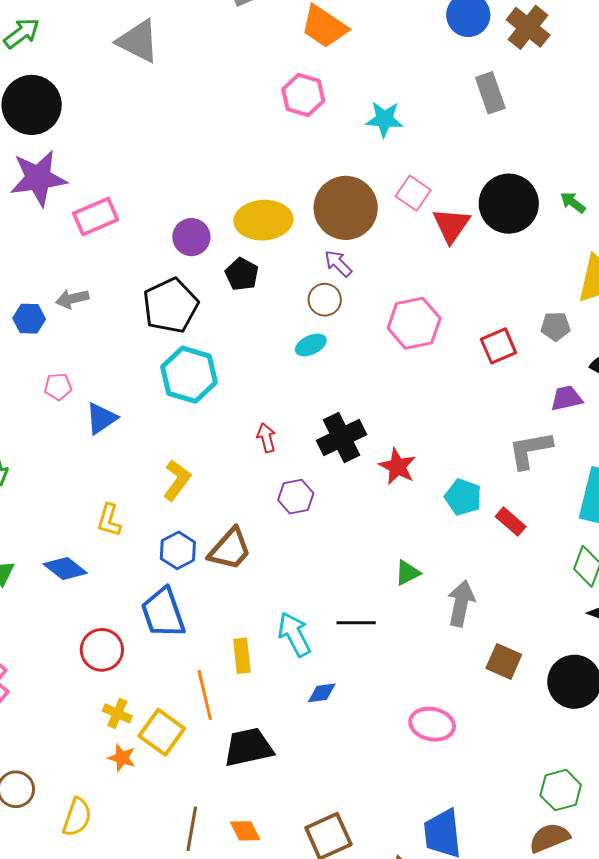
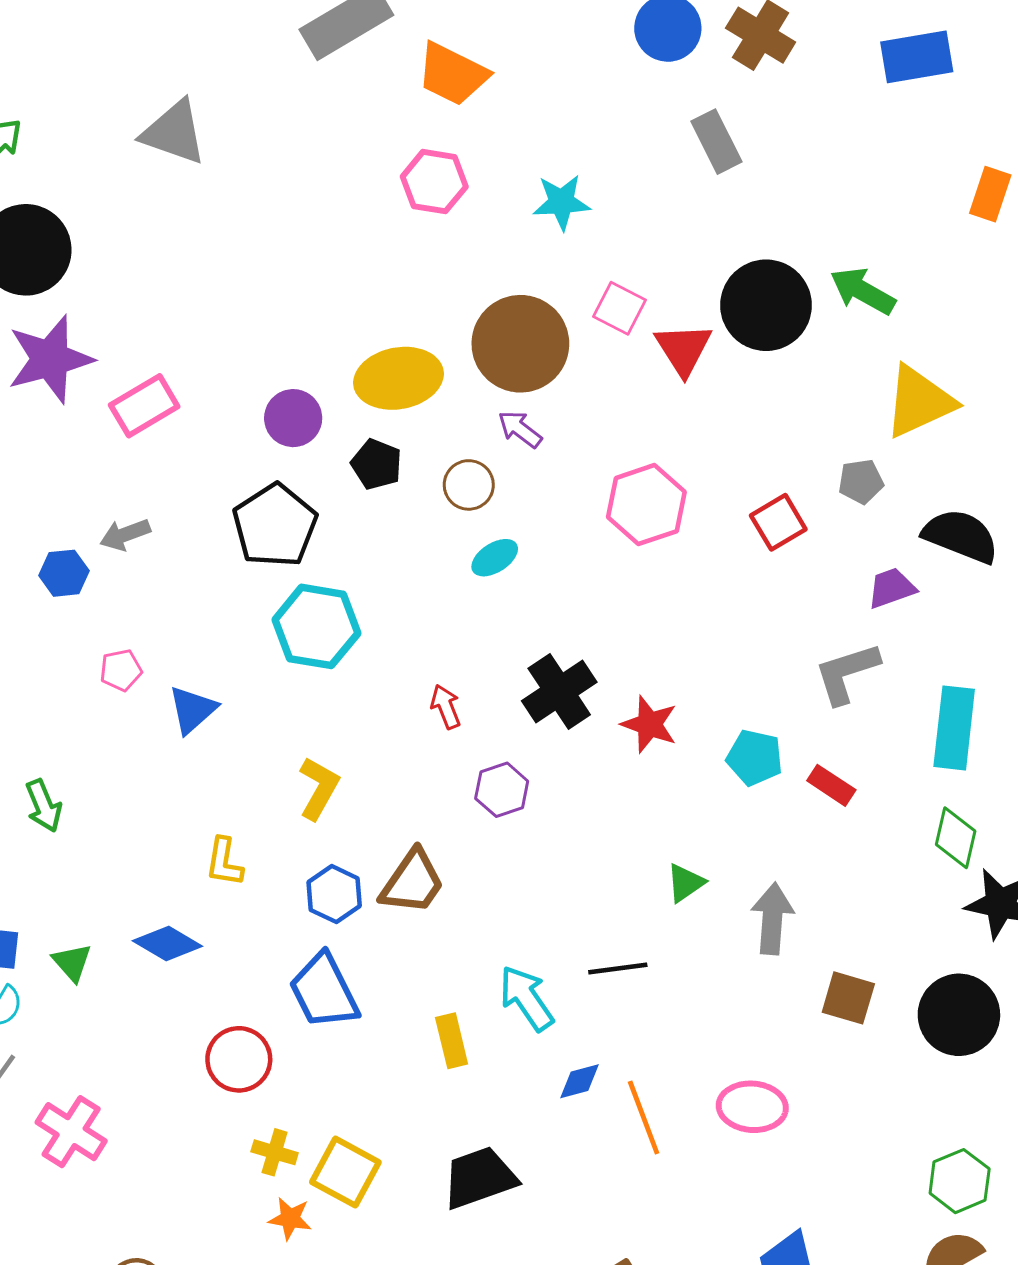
green arrow: (573, 203) -> (863, 291), size x1.6
brown circle: (325, 300) -> (469, 485), moved
orange line: (205, 695) -> (644, 1117), moved

